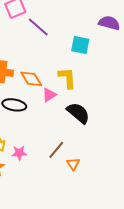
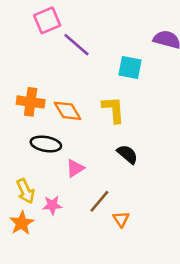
pink triangle: (49, 95) -> (75, 168), moved
black semicircle: (78, 113) -> (127, 154), size x0.7

